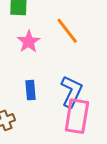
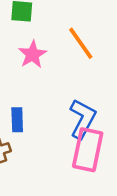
blue rectangle: (30, 90) -> (17, 120), moved

